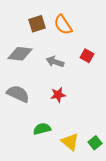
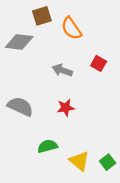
brown square: (37, 24) -> (42, 16), moved
gray diamond: (20, 54) -> (19, 42), moved

